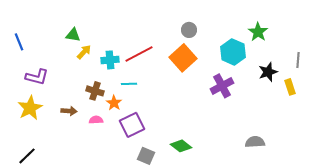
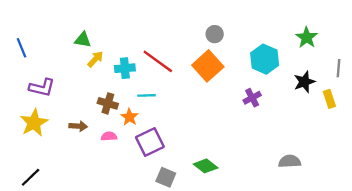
green star: (258, 32) -> (307, 37), moved
red line: (139, 54) -> (158, 61), turned 64
purple cross: (222, 86) -> (252, 98), size x0.7

